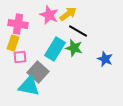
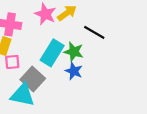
black line: (78, 31) -> (94, 32), moved
blue star: (105, 59) -> (74, 71), moved

